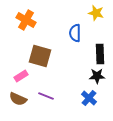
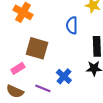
blue cross: (89, 98) -> (64, 76), moved

